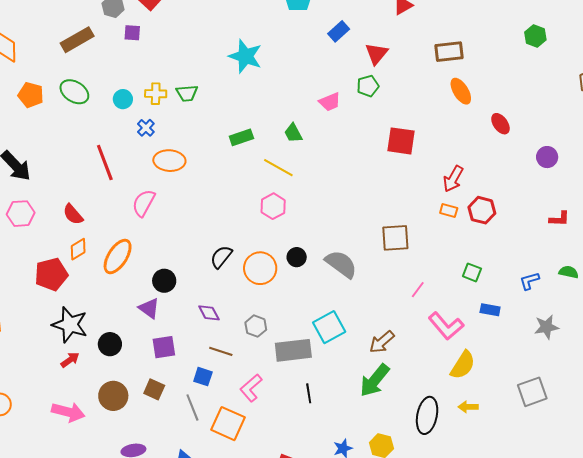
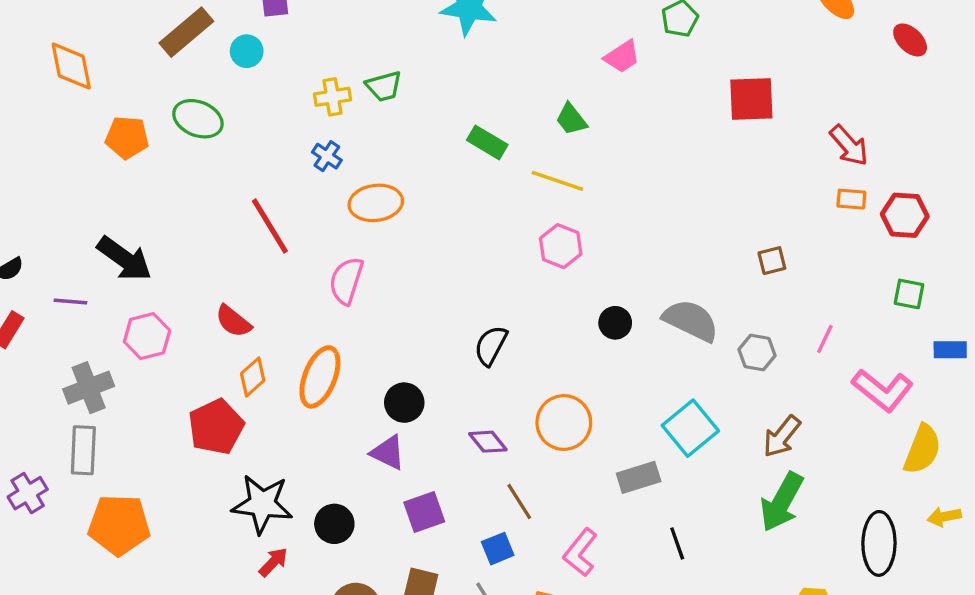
cyan circle: (123, 99) -> (247, 51), moved
green rectangle: (241, 137) -> (487, 142), turned 60
red arrow: (453, 179) -> (849, 145), turned -60
red hexagon: (482, 210) -> (905, 215), moved
brown square: (395, 238) -> (772, 261), size x0.6
orange circle: (260, 268) -> (564, 423), moved
gray hexagon: (256, 326) -> (757, 352), moved
gray rectangle: (293, 350) -> (639, 477), size x0.7
brown line: (221, 351) -> (519, 502), turned 50
blue square: (203, 377) -> (498, 549), turned -30

